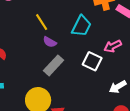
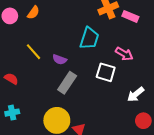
yellow line: (42, 22) -> (33, 52), moved
pink arrow: (113, 46) -> (124, 54), turned -114

